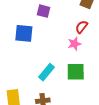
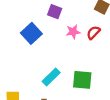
blue square: (24, 33) -> (31, 33), turned 36
pink star: (74, 44) -> (73, 32), moved

